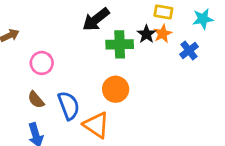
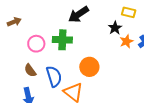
orange star: (163, 34) -> (126, 41), moved
green cross: (120, 44) -> (62, 40), moved

